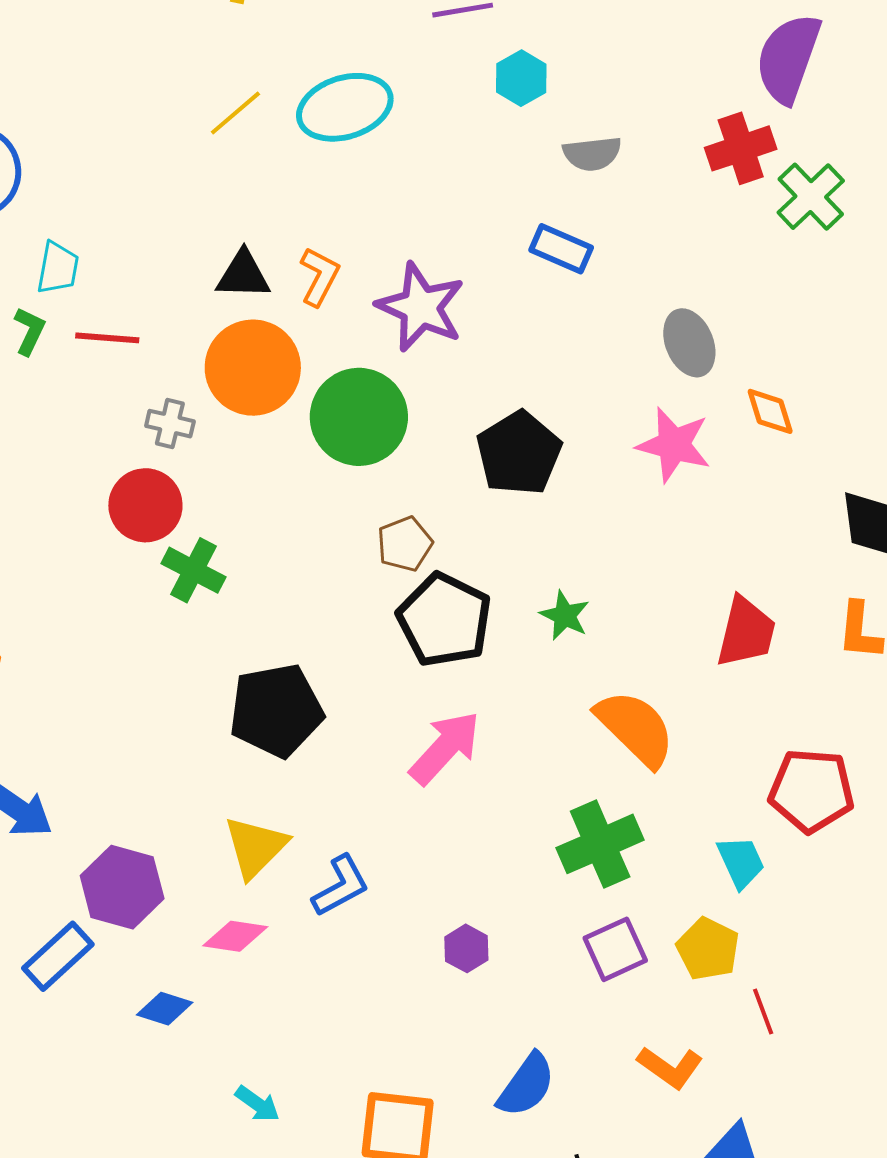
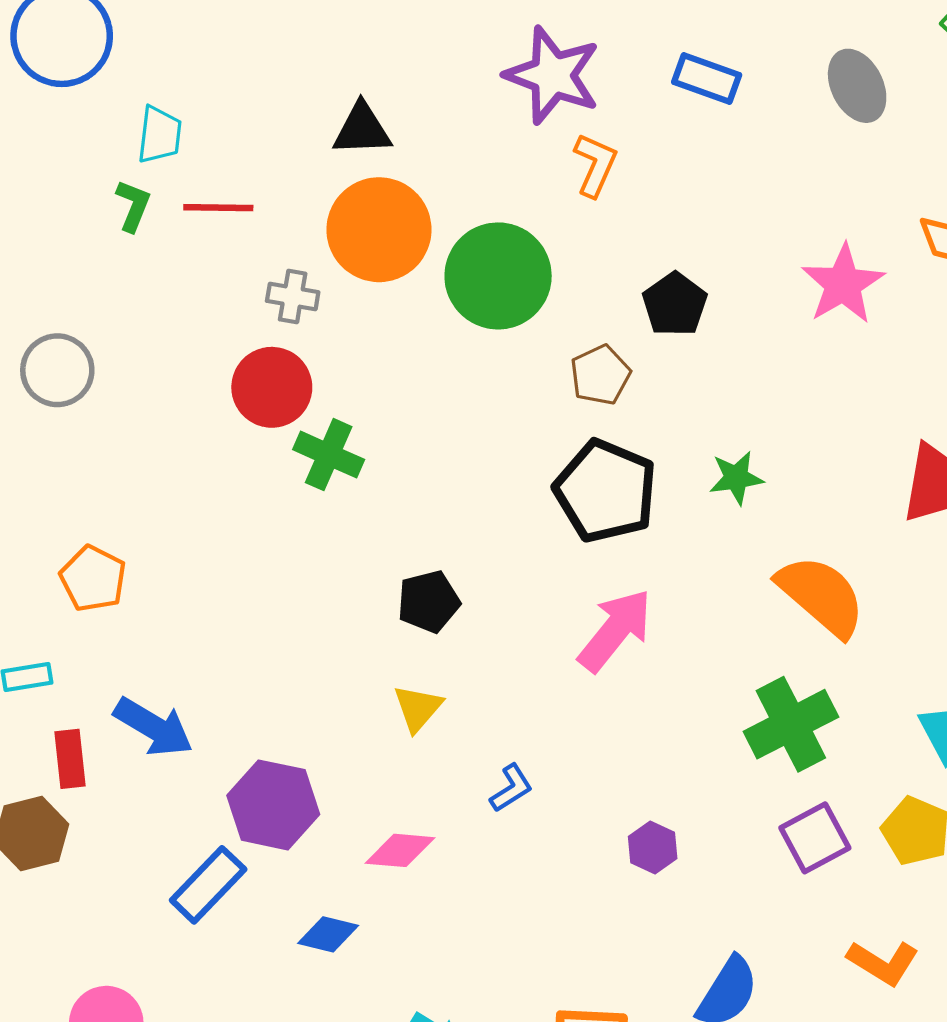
orange L-shape: (319, 277) -> (595, 165), moved
purple star: (421, 307) -> (553, 75), moved
gray ellipse: (689, 343) -> (857, 86), moved
pink star: (674, 445) -> (843, 284), turned 30
black pentagon: (519, 453) -> (675, 304), size x0.7
brown pentagon: (405, 544) -> (600, 375), moved
green star: (565, 615) -> (736, 478), turned -30
black pentagon: (276, 710) -> (429, 602), size x0.6
yellow triangle: (256, 847) -> (418, 708), moved, size x0.7
blue L-shape: (341, 886) -> (511, 788), size x0.7

